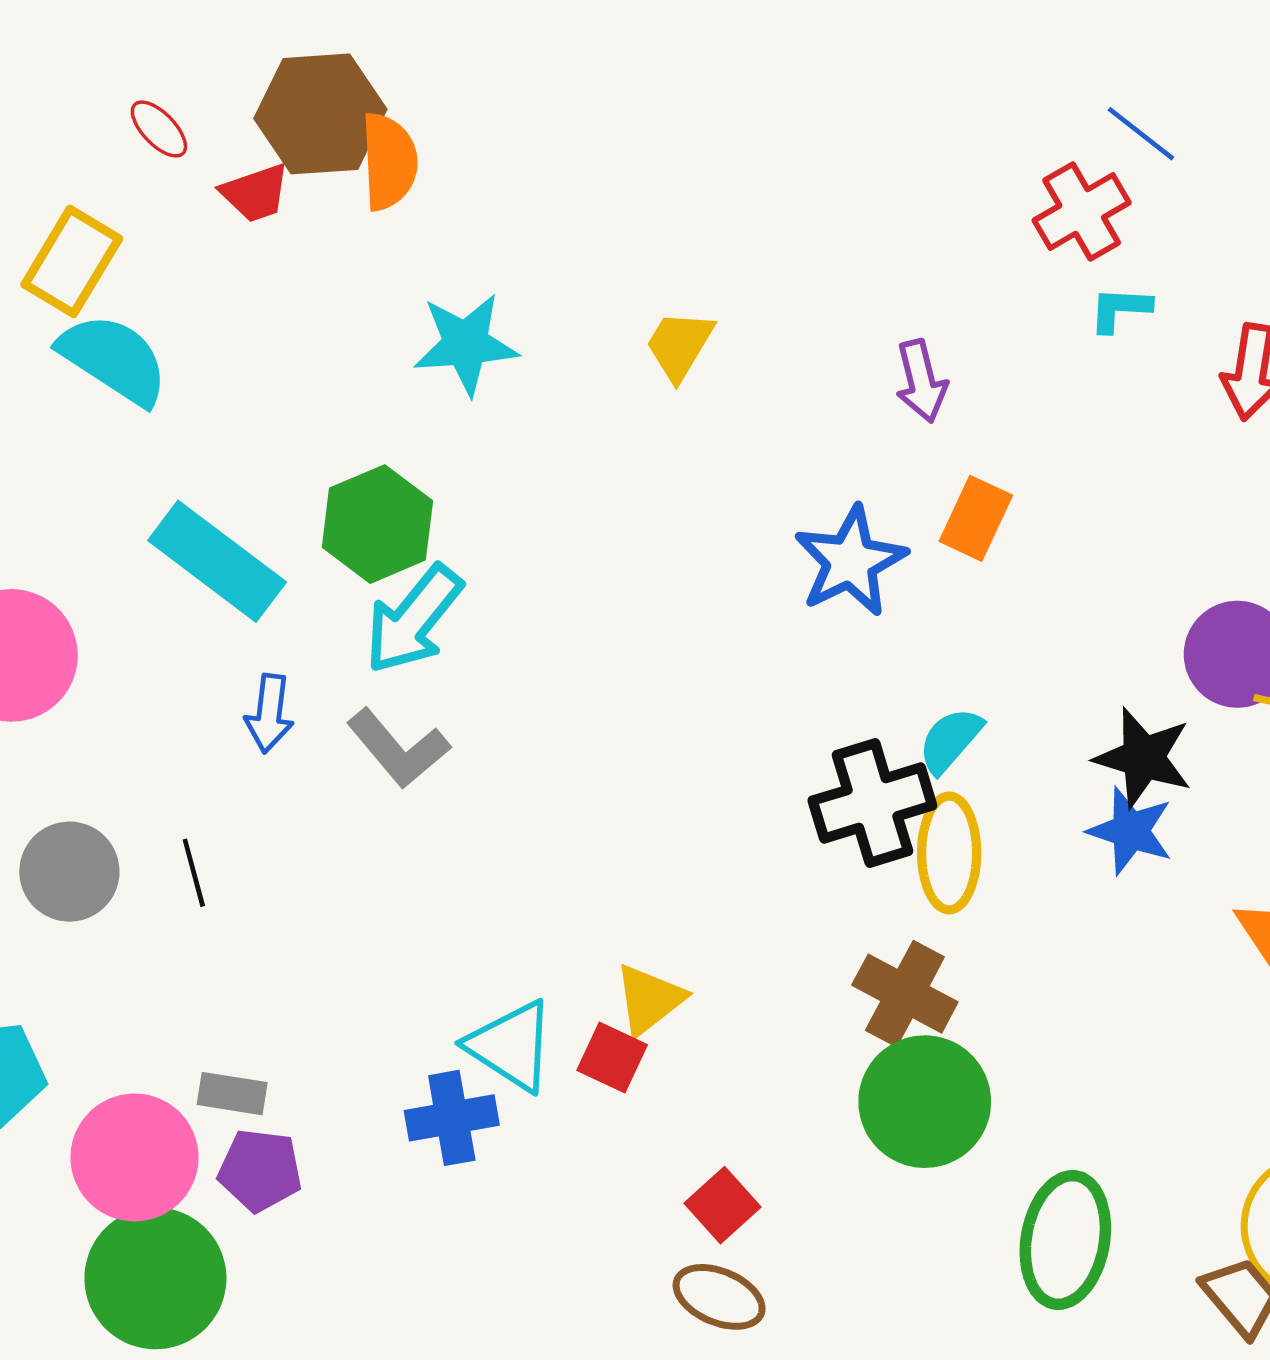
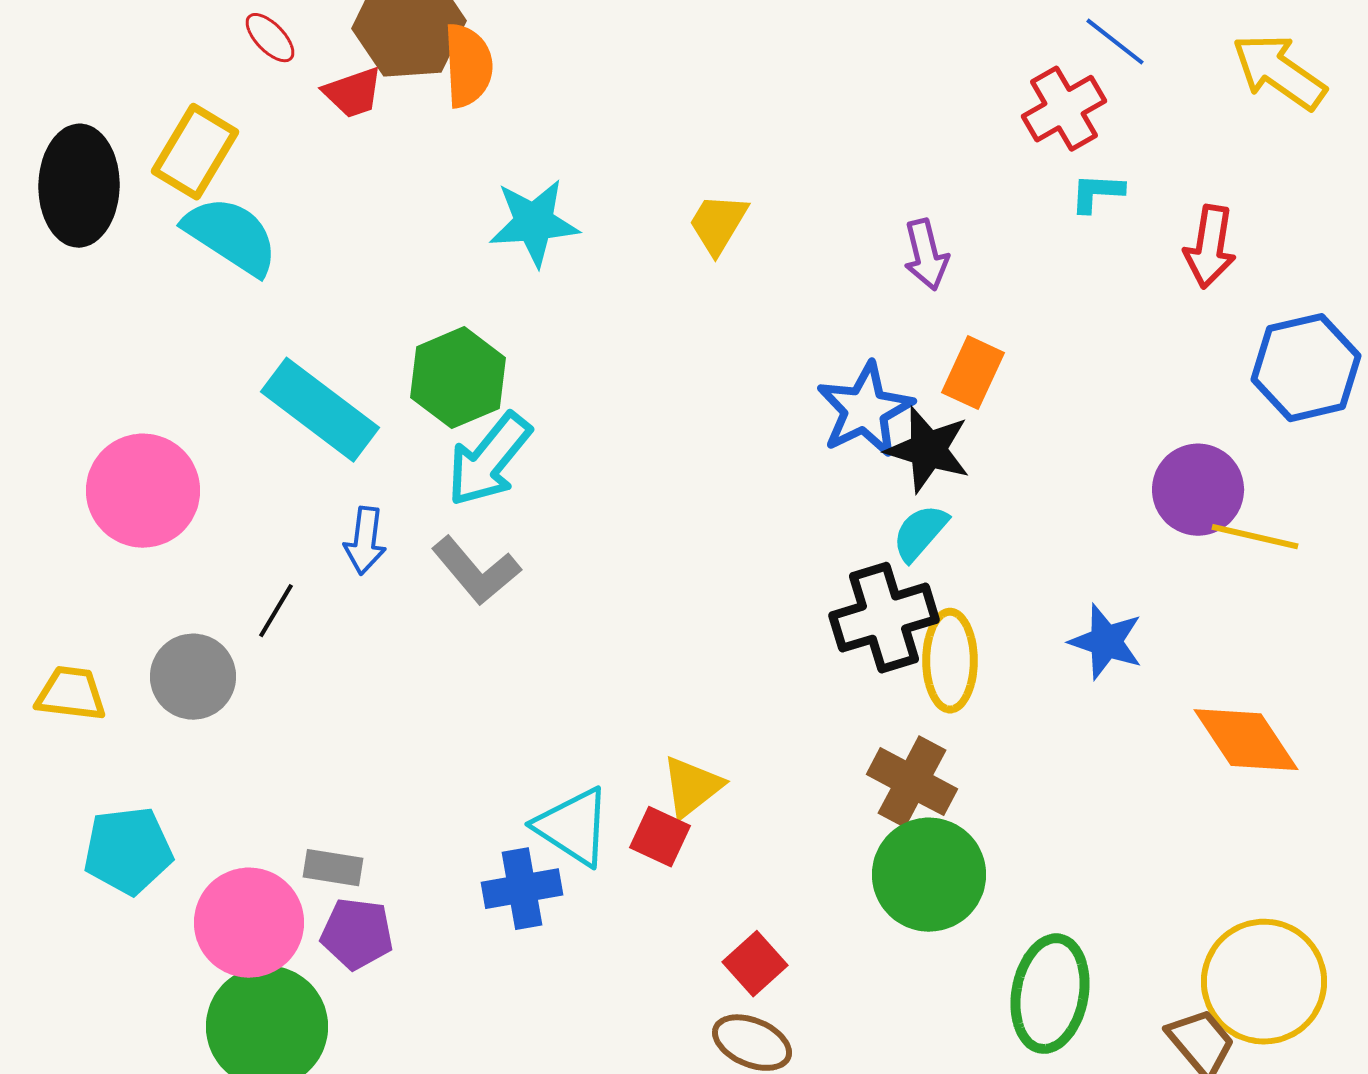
cyan semicircle: (950, 740) -> (920, 533), moved
black star: (1143, 758) -> (928, 450), moved
black line: (194, 873) -> (276, 611), moved, turned 46

